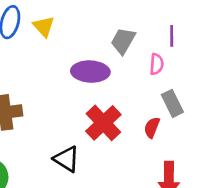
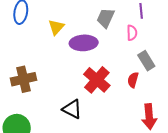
yellow triangle: (44, 27) -> (56, 27), moved, turned 30

